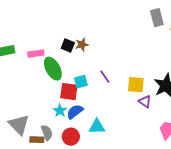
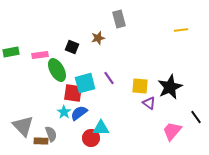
gray rectangle: (157, 18) -> (119, 19), moved
brown star: (82, 45) -> (98, 38), moved
cyan square: (81, 82) -> (85, 83), size x1.5
red circle: (71, 137) -> (91, 138), moved

